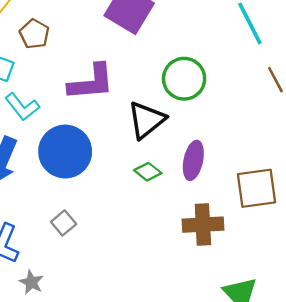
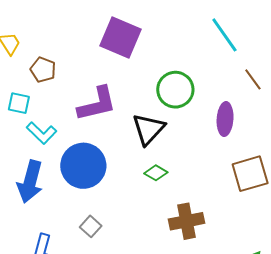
purple ellipse: (193, 160) -> (225, 119), moved
brown cross: (203, 225) -> (187, 221), moved

